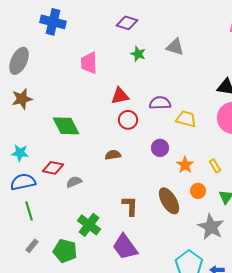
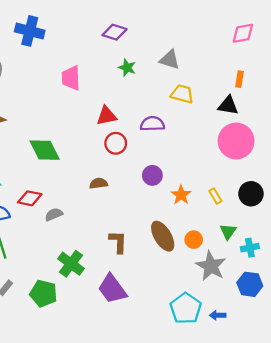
yellow trapezoid: (186, 119) -> (182, 94), moved
orange circle: (198, 191) -> (194, 240), moved

